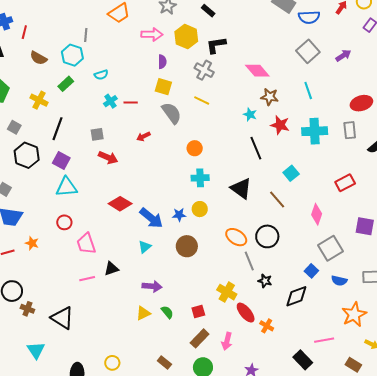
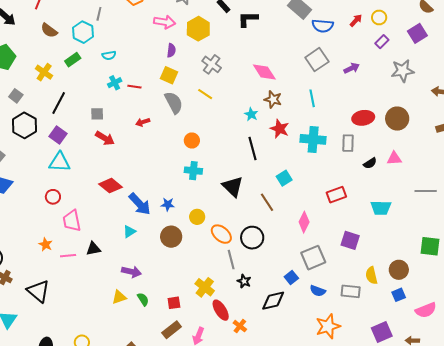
black L-shape: (216, 45) -> (248, 19), moved
yellow circle: (200, 209) -> (197, 217), moved
orange star: (32, 243) -> (46, 244), moved

